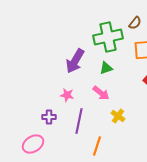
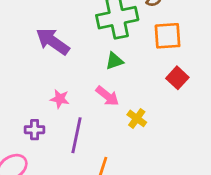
purple arrow: (75, 61) -> (53, 41), moved, turned 95
yellow cross: (118, 116) -> (137, 118), moved

